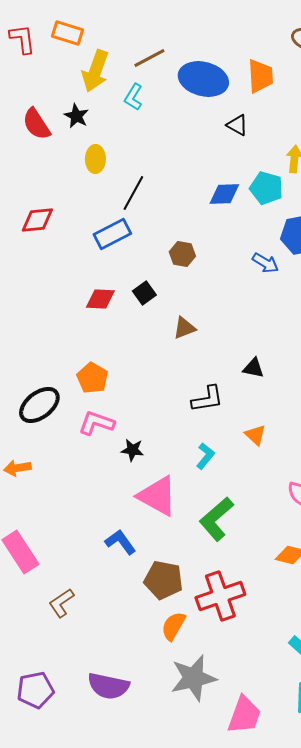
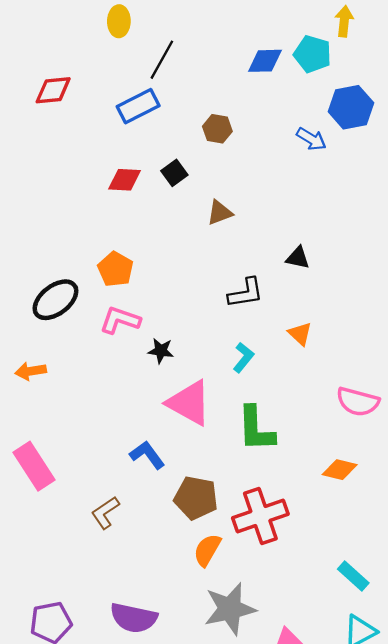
green L-shape: (216, 519) -> (256, 429), turned -51
brown L-shape: (61, 603) -> (105, 513), moved

